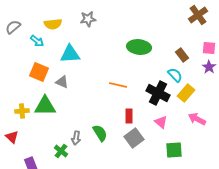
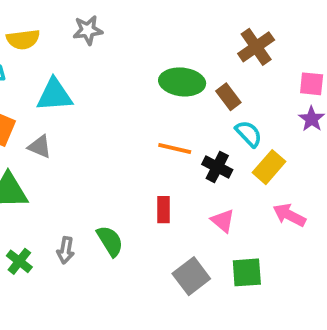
brown cross: (198, 15) -> (256, 47), moved
brown rectangle: (182, 55) -> (228, 97), moved
orange line: (118, 85) -> (175, 149), moved
black cross: (158, 93) -> (217, 167), size x0.7
gray square: (134, 138) -> (191, 276), moved
green cross: (61, 151) -> (19, 261), moved

